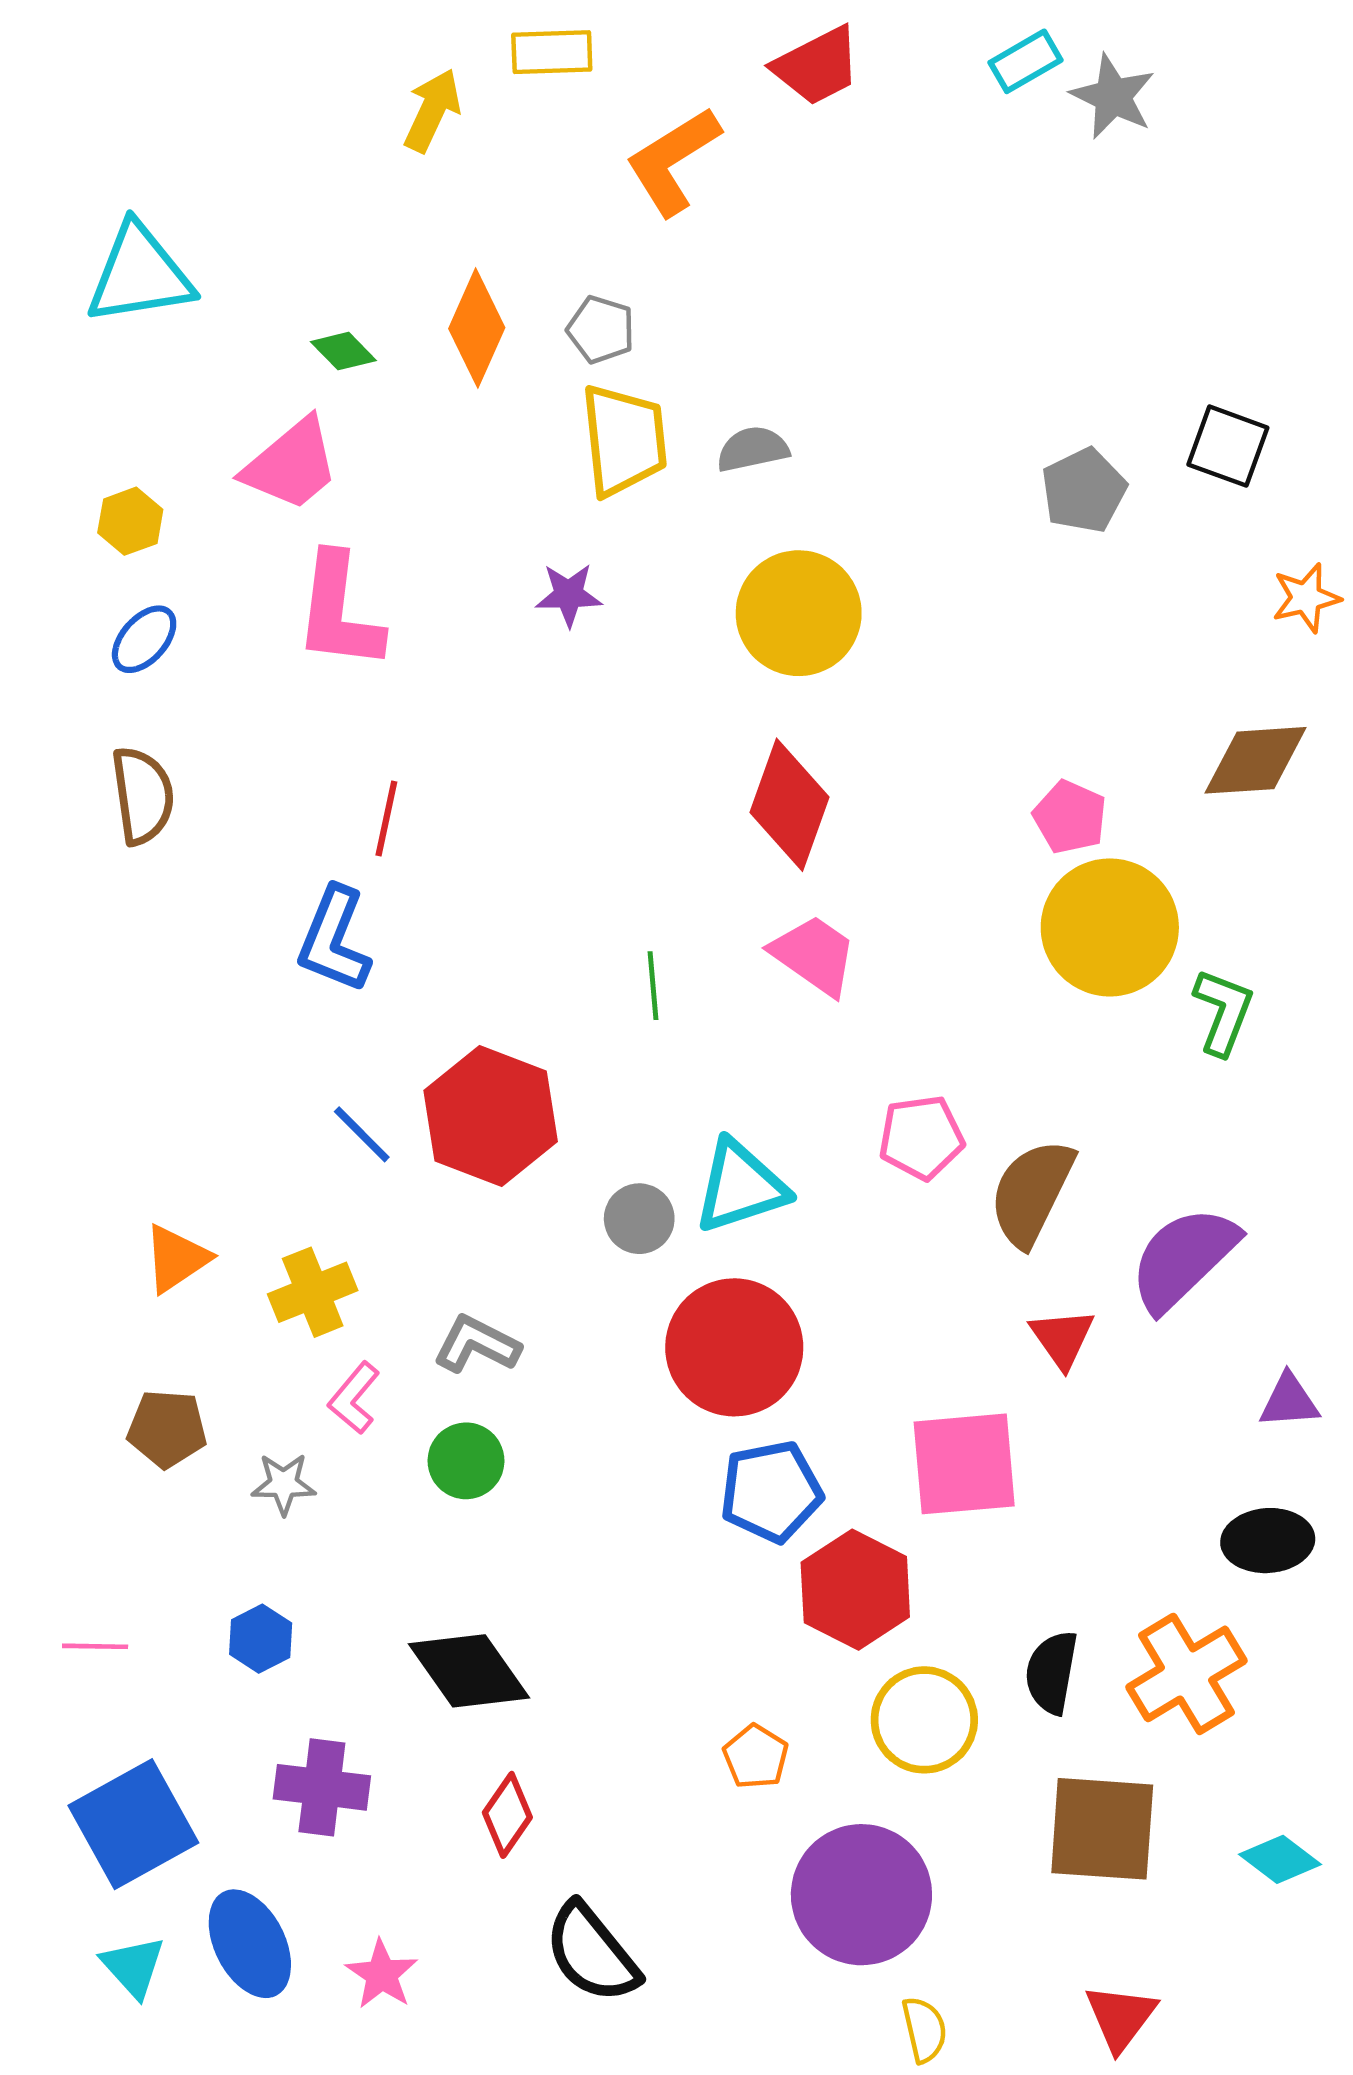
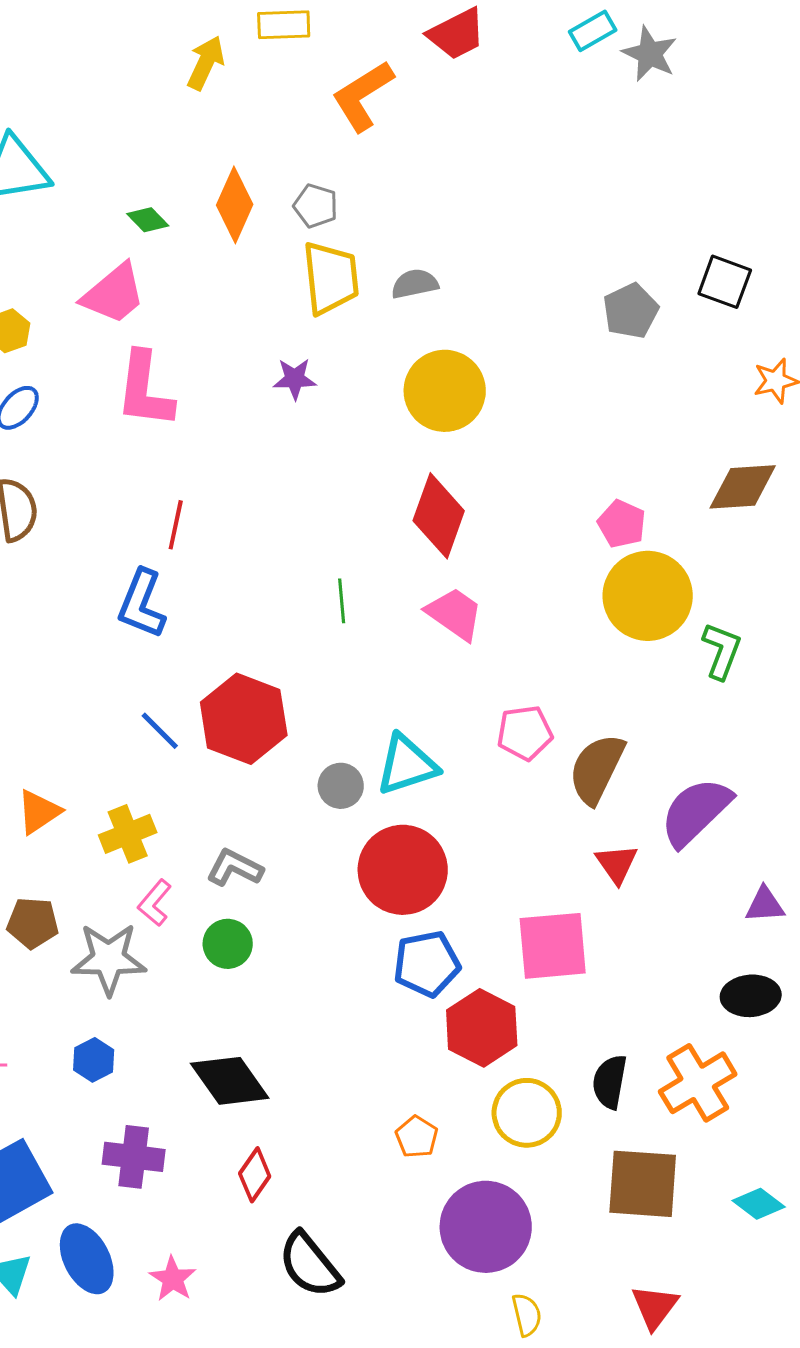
green line: (653, 986) -> (342, 601), moved
gray star: (284, 1484) -> (109, 959), size x1.8

